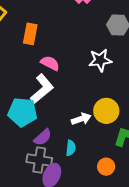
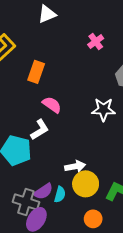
white L-shape: (42, 89) -> (40, 130), size x0.7
yellow circle: (106, 111) -> (86, 184), moved
purple semicircle: (43, 137) -> (43, 191), moved

